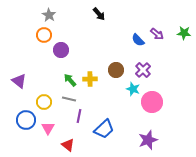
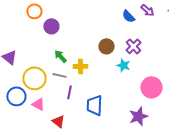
yellow cross: (90, 79) -> (80, 66), moved
yellow circle: (44, 102) -> (34, 78), size x1.5
pink circle: (152, 102) -> (151, 87), moved
pink triangle: (48, 128) -> (38, 104), turned -32
blue trapezoid: (104, 129) -> (94, 105), turned 135

